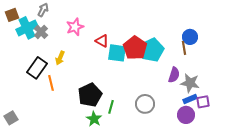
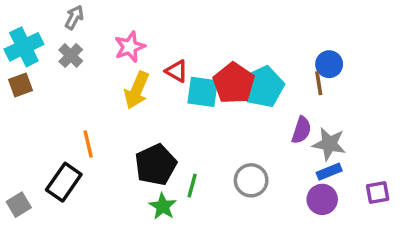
brown square: (12, 15) -> (20, 85), moved
cyan cross: (27, 28) -> (24, 47), moved
yellow arrow: (60, 58) -> (137, 90), moved, size x1.5
black rectangle: (37, 68) -> (64, 182), moved
purple square: (203, 102) -> (378, 192), moved

